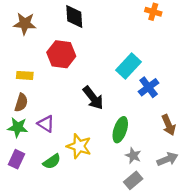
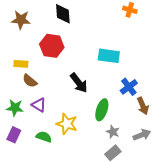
cyan rectangle: (128, 66) -> (109, 56), turned 55
blue cross: (149, 87) -> (129, 87), moved
brown semicircle: (21, 103) -> (30, 81), moved, turned 112
green semicircle: (52, 162) -> (44, 137), turned -126

